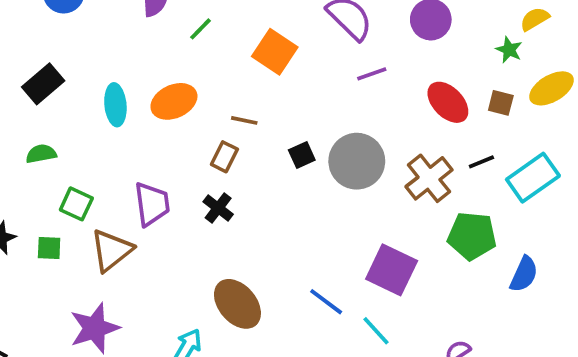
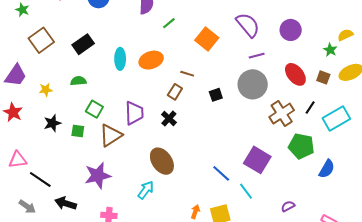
gray circle: (357, 161) -> (253, 84), moved
black line: (481, 162) -> (310, 108), turned -40
brown ellipse: (237, 304) -> (162, 161), moved

